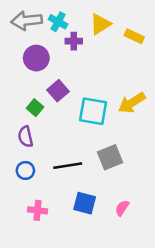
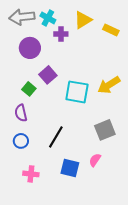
gray square: (110, 157) -> (105, 130), moved
black line: (68, 166) -> (56, 137), turned -50
pink semicircle: (122, 208) -> (95, 160), moved

